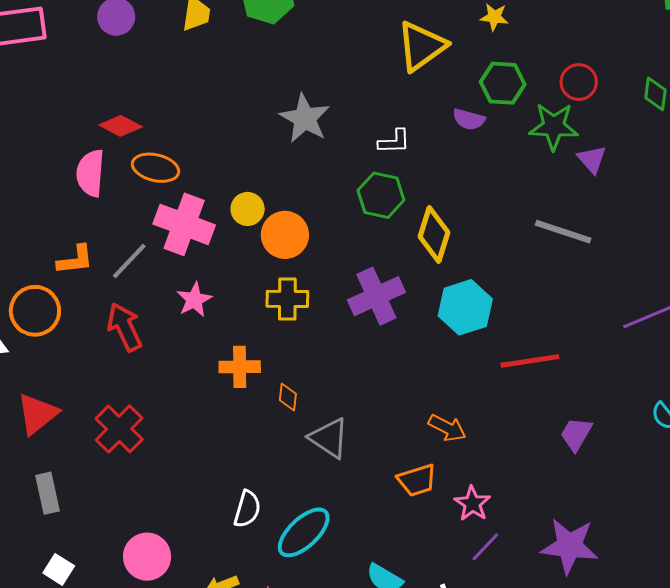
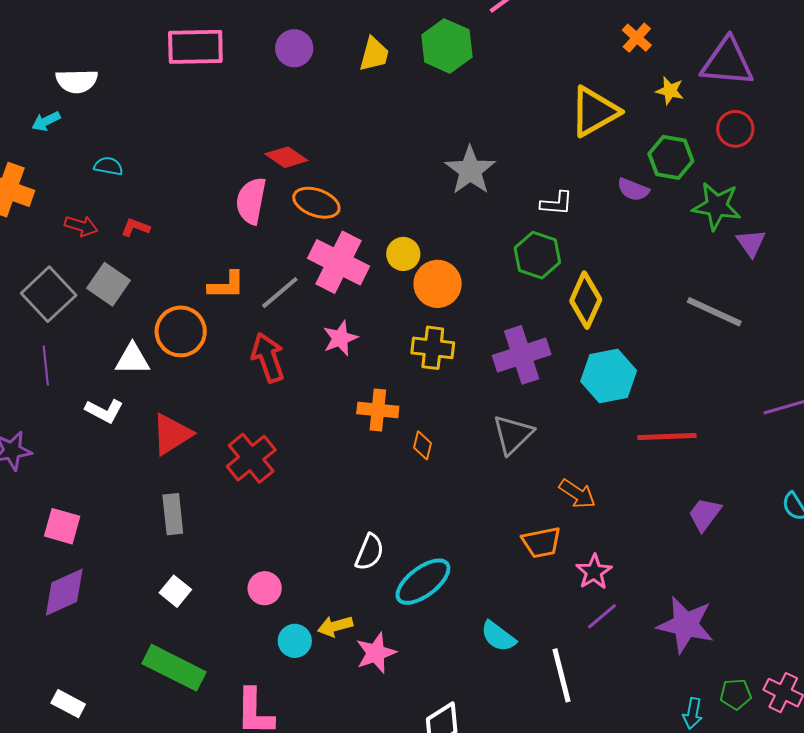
red circle: (579, 82) -> (735, 129), moved
gray triangle: (329, 438) -> (513, 434), moved, turned 36
pink circle: (147, 557) -> (265, 588), size x0.7

